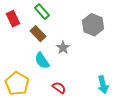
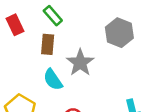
brown rectangle: (38, 34) -> (48, 44), turned 49
gray star: (63, 48) -> (80, 63), size x1.5

